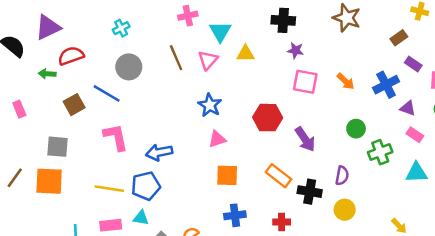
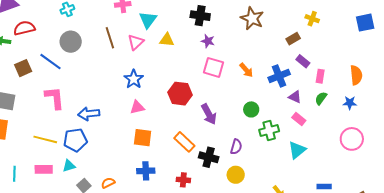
cyan triangle: (416, 173) -> (297, 150), turned -42
cyan triangle: (141, 218) -> (69, 166), turned -32

